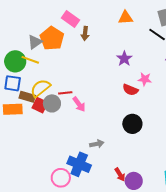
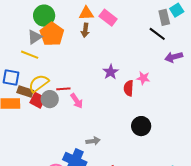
orange triangle: (126, 18) -> (86, 13), moved
pink rectangle: (70, 19) -> (108, 18), moved
purple star: (124, 59) -> (111, 72), moved
green circle: (15, 61) -> (44, 16), moved
red semicircle: (130, 90) -> (129, 88), turned 70
black circle: (132, 124) -> (141, 126), moved

